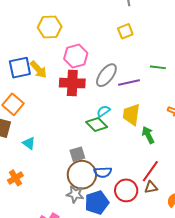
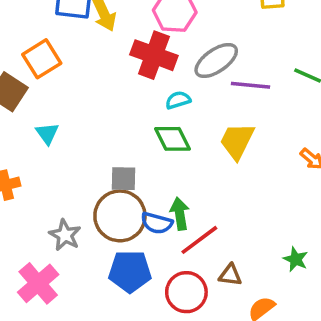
cyan semicircle: (103, 111) -> (178, 100), moved
green arrow: (148, 135) -> (180, 214), moved
red line: (150, 171) -> (199, 240), moved
red circle: (126, 190) -> (186, 292), moved
gray star: (75, 194) -> (65, 235), moved

